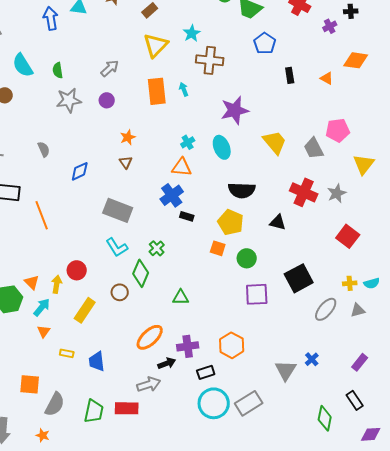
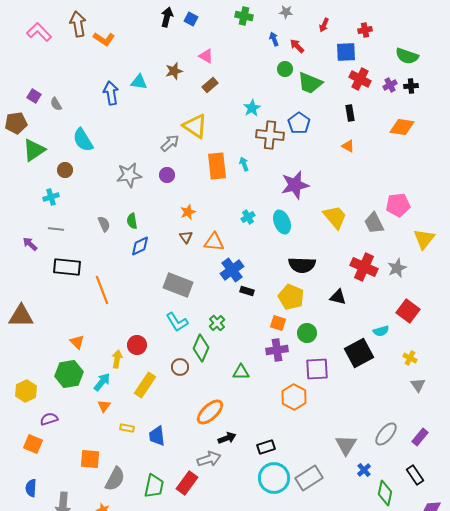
purple cross: (330, 26) -> (390, 85), moved
blue pentagon: (265, 43) -> (299, 123), moved
yellow triangle: (156, 45) -> (195, 126), moved, turned -40
orange diamond: (356, 60) -> (402, 127), moved
green semicircle: (58, 70) -> (132, 221), moved
black rectangle: (290, 75) -> (350, 113), moved
orange triangle: (327, 78) -> (348, 146), moved
orange triangle: (182, 167) -> (214, 242), moved
orange triangle: (32, 282) -> (77, 342), moved
yellow cross: (350, 283) -> (410, 358), turned 32
cyan semicircle: (372, 283) -> (381, 331), moved
gray ellipse: (326, 309) -> (386, 434), moved
gray triangle: (358, 310) -> (418, 385), turned -49
orange hexagon: (232, 345) -> (294, 397), moved
purple cross: (188, 346) -> (277, 350), moved
blue cross: (312, 359) -> (364, 470), moved
red rectangle: (127, 408) -> (187, 483), turned -55

